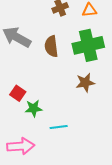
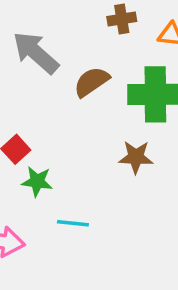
brown semicircle: (51, 46) -> (91, 82), turned 50

